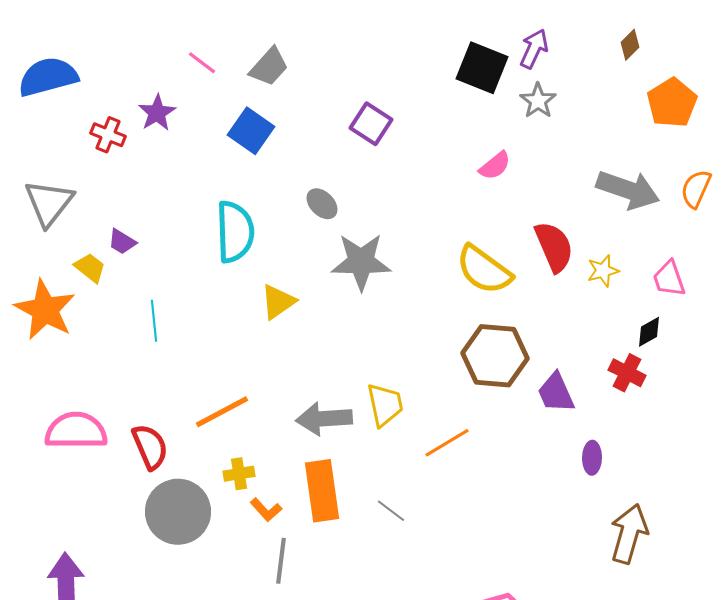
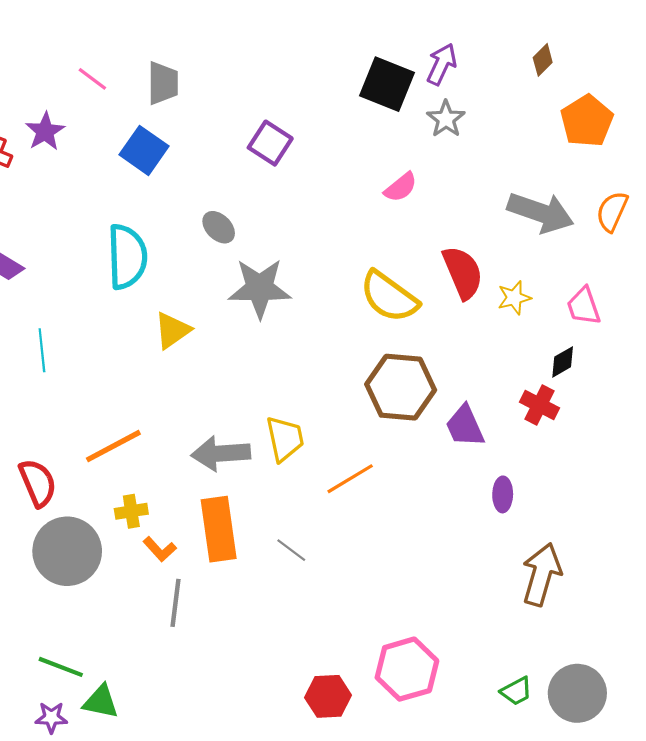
gray trapezoid: (269, 67) -> (163, 83), turned -42

